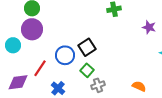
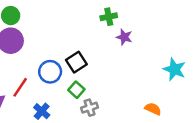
purple star: (149, 27) -> (124, 37), moved
orange semicircle: (139, 86) -> (153, 109), moved

